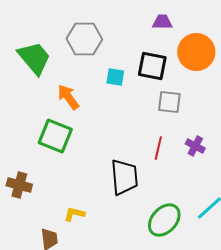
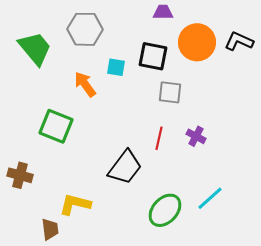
orange arrow: (68, 97) -> (85, 84), moved
black trapezoid: (124, 177) -> (125, 167), turned 42
yellow L-shape: (74, 214) -> (75, 204), size x1.5

